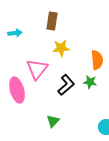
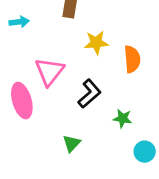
yellow star: (61, 48) -> (96, 43), moved
green star: (90, 82) -> (123, 118), moved

